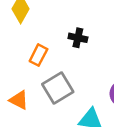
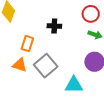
orange triangle: (19, 100) -> (20, 65), moved

